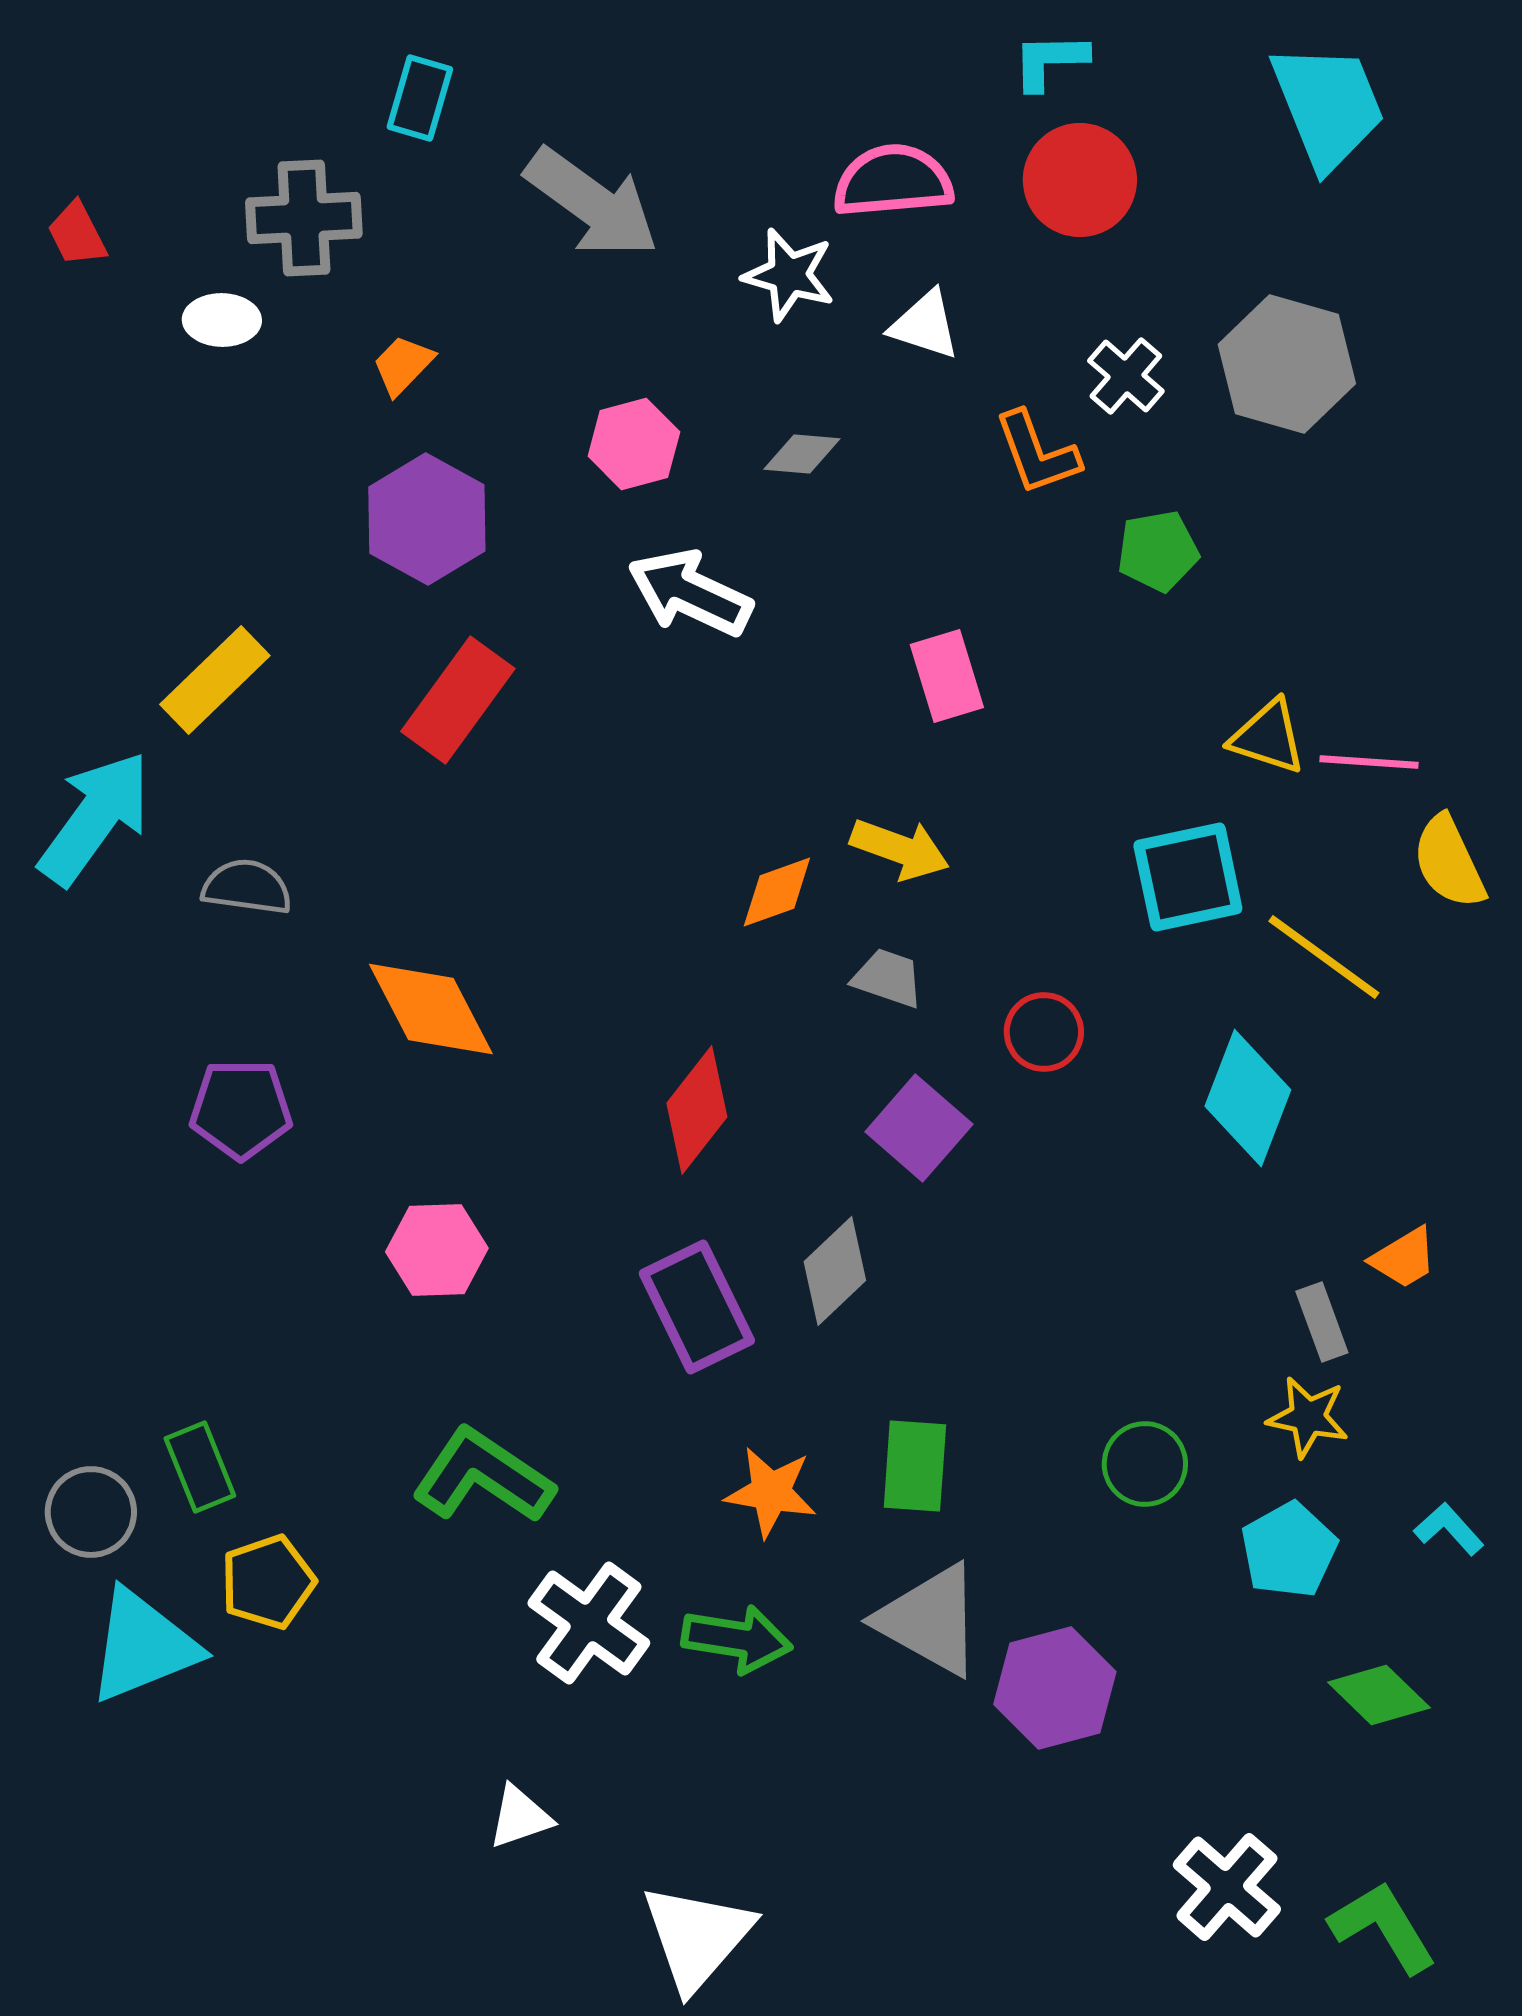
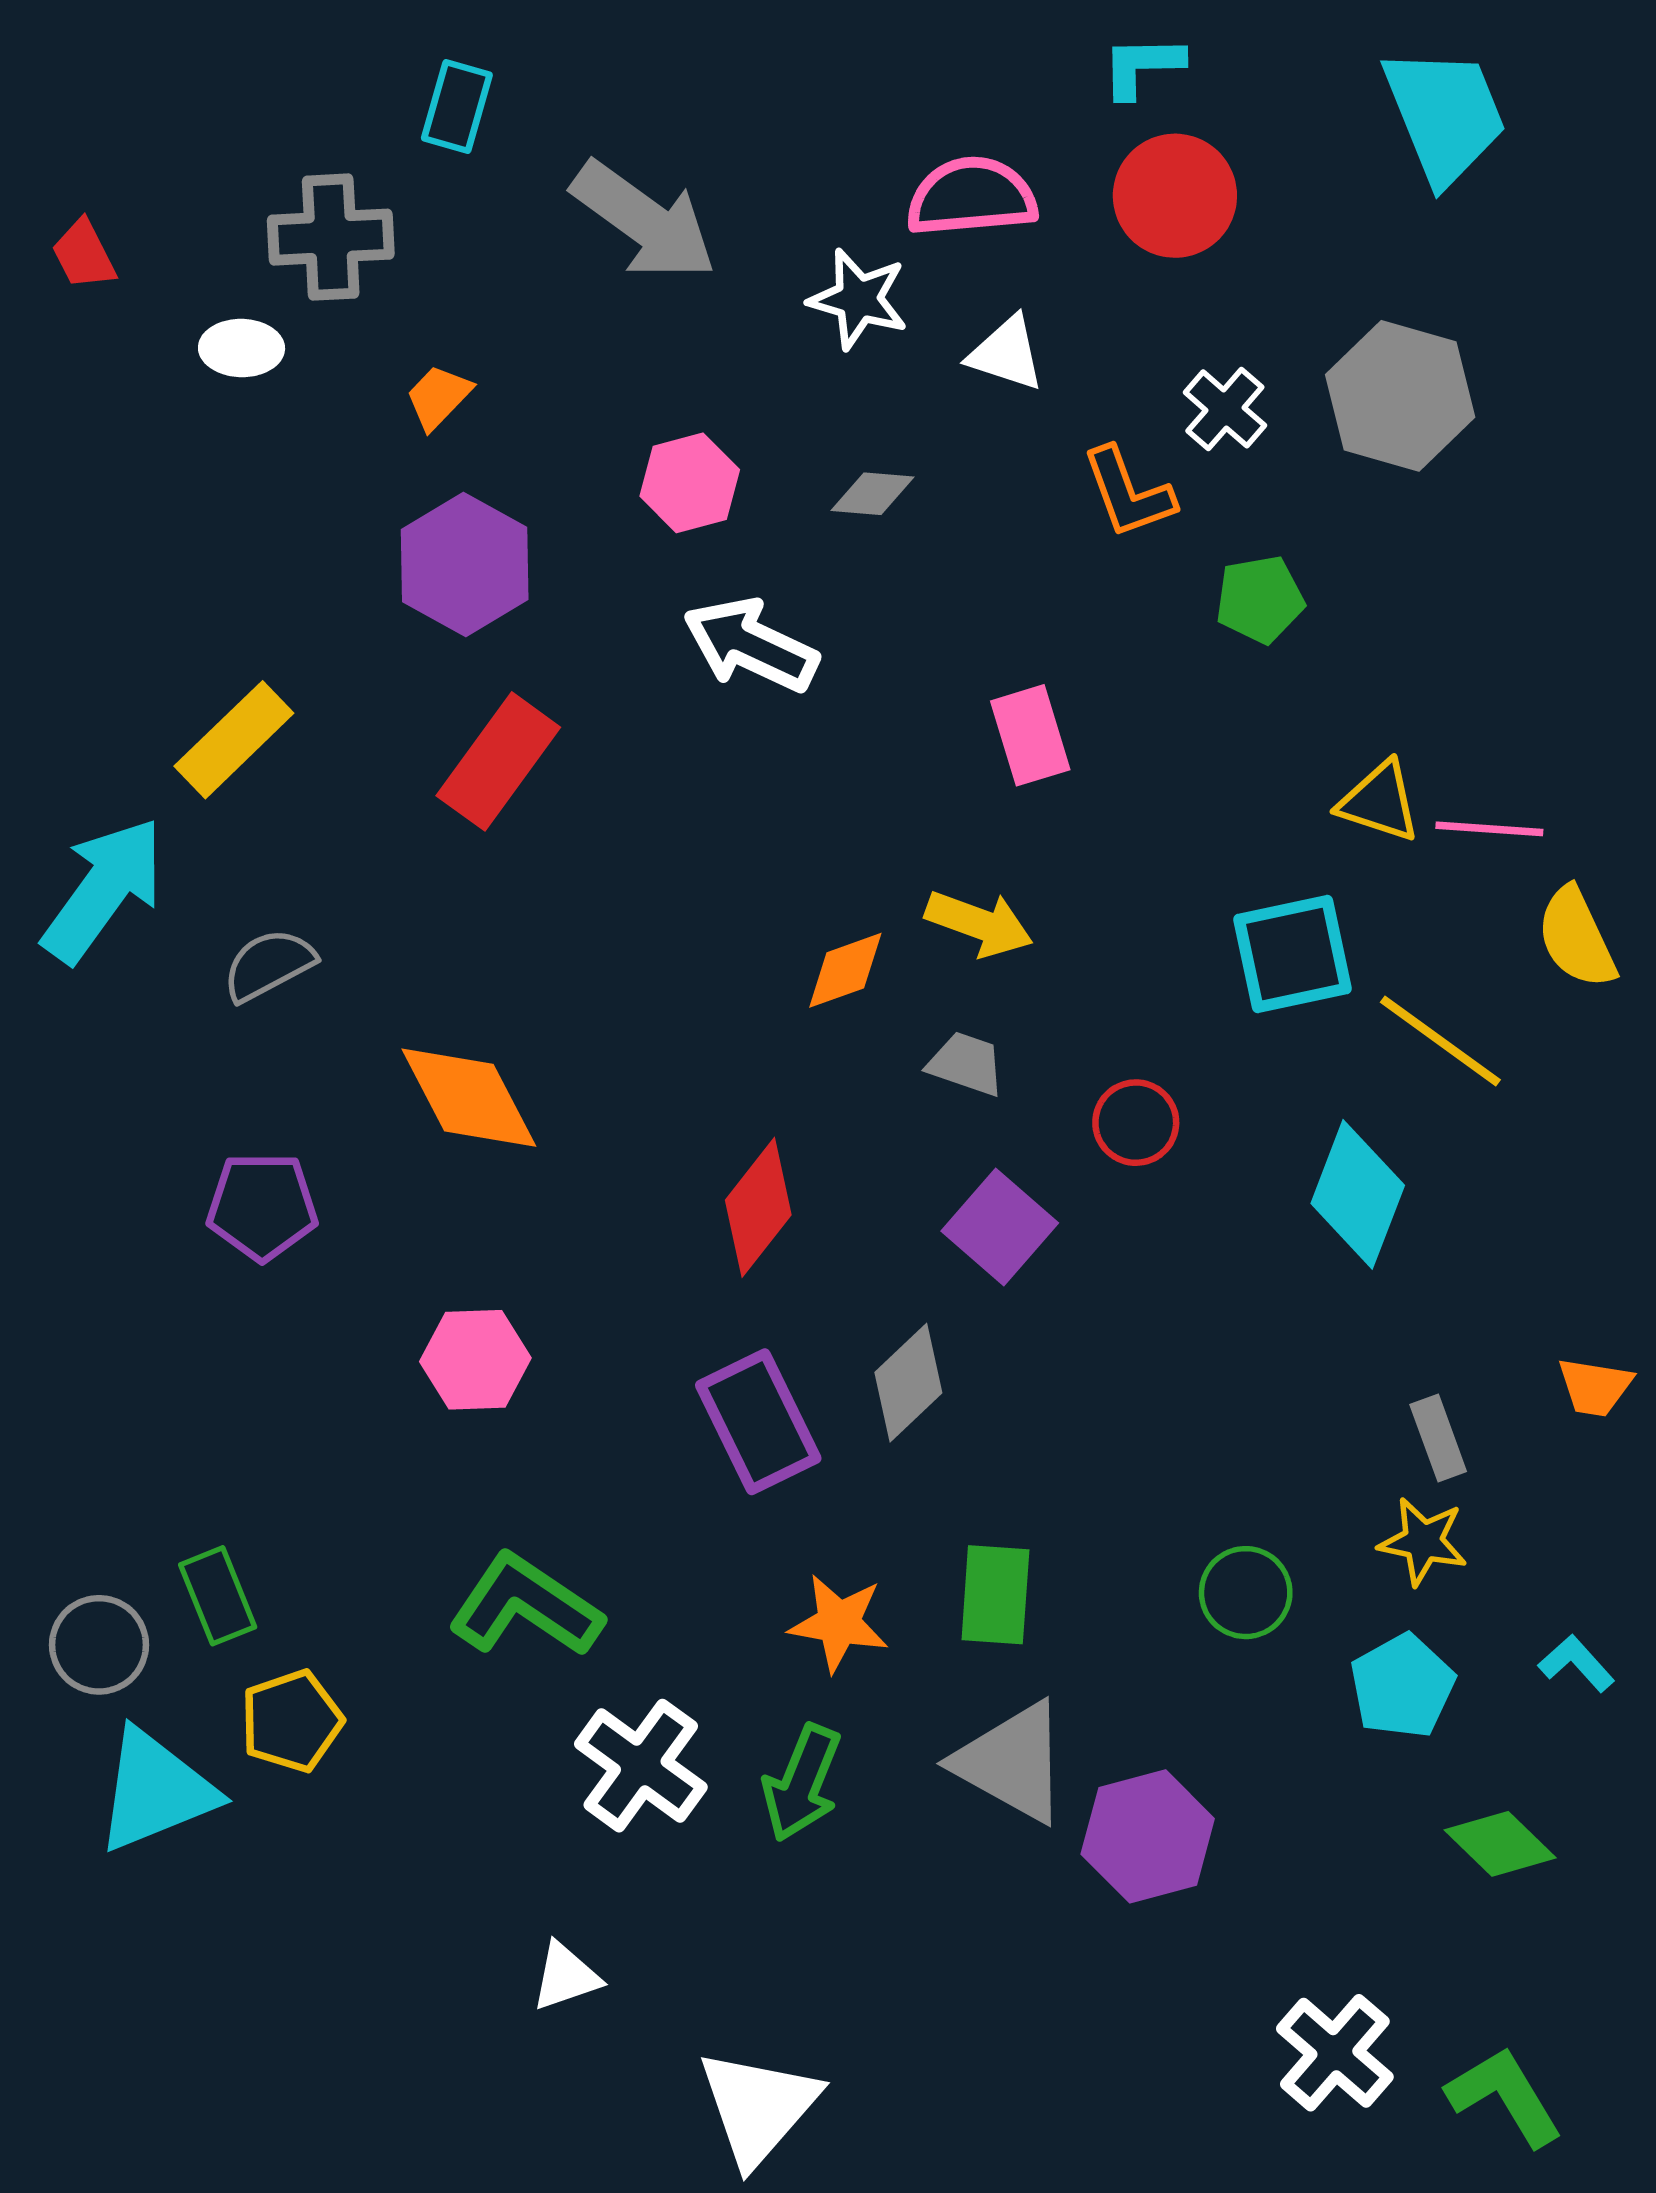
gray semicircle: (247, 887) -> (269, 965), turned -36
orange trapezoid: (1404, 1258) -> (1595, 1387), moved, turned 40
green arrow: (737, 1639) -> (802, 1783), turned 103

